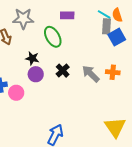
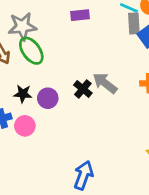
green ellipse: (53, 37) -> (31, 51), moved
black star: (32, 58) -> (23, 94), moved
gray arrow: (91, 74) -> (105, 83), moved

